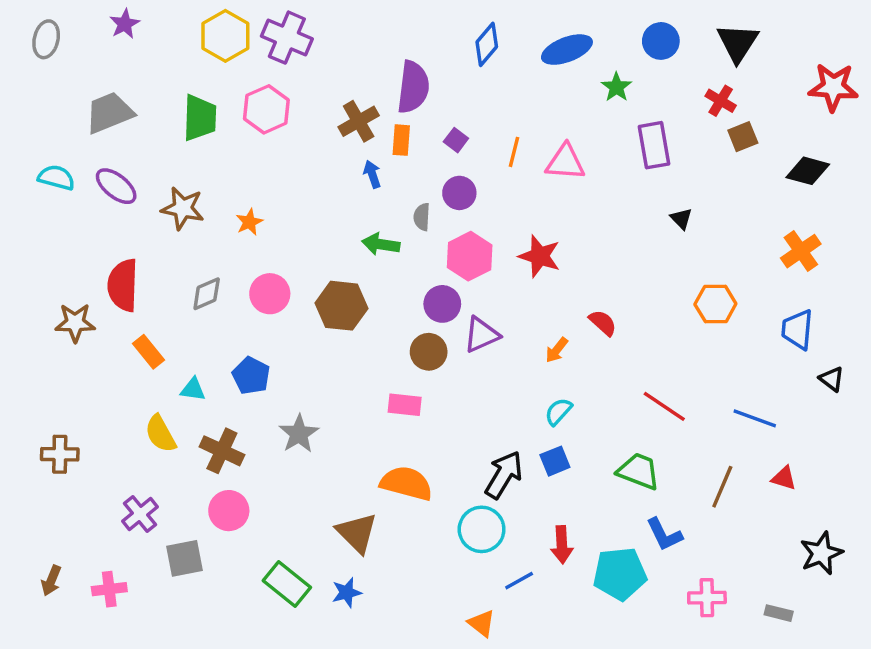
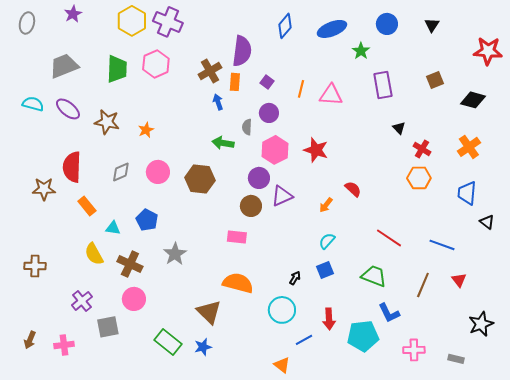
black triangle: (738, 43) -> (432, 25), size x0.6
red cross: (721, 101) -> (422, 149), moved
black arrow: (504, 475) -> (295, 278), size x0.5
red triangle: (784, 478) -> (459, 280), turned 35

